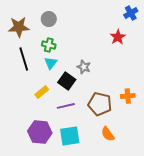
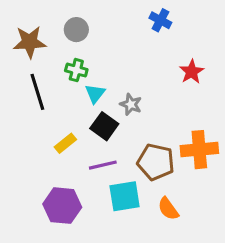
blue cross: (131, 13) -> (160, 20), moved, turned -32
red star: (118, 37) -> (192, 72), moved
cyan triangle: (51, 63) -> (95, 93), moved
orange cross: (128, 96) -> (199, 150), size x1.6
cyan square: (70, 136) -> (125, 196), moved

